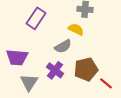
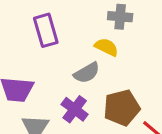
purple rectangle: (36, 18) -> (46, 30), turned -50

